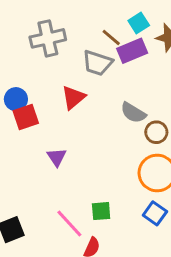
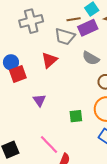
brown line: (111, 38) -> (74, 19), turned -48
gray semicircle: (133, 113) -> (91, 58), moved
green square: (101, 211) -> (76, 116), moved

